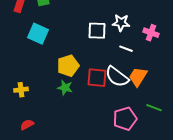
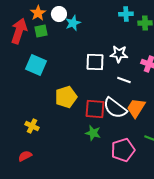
green star: (65, 88) -> (93, 133), moved
yellow cross: (21, 90) -> (32, 126), moved, turned 32

